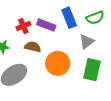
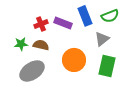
brown semicircle: (33, 47) -> (41, 45), moved

